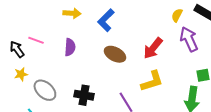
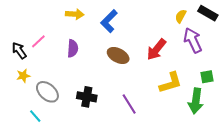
pink line: (36, 40) -> (38, 41), turned -63
yellow L-shape: (152, 81) -> (171, 83), moved

